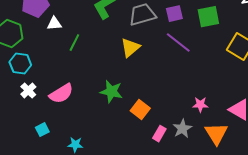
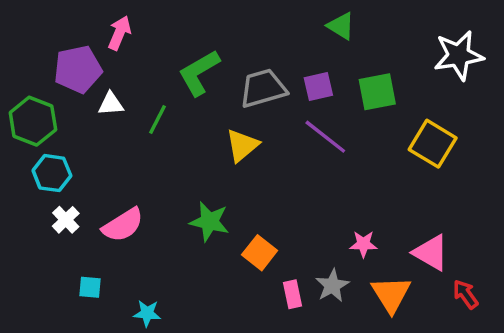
green line: (74, 43) -> (157, 119), moved
cyan square: (42, 130) -> (90, 287), turned 32
pink rectangle: (159, 134) -> (292, 294), turned -42

